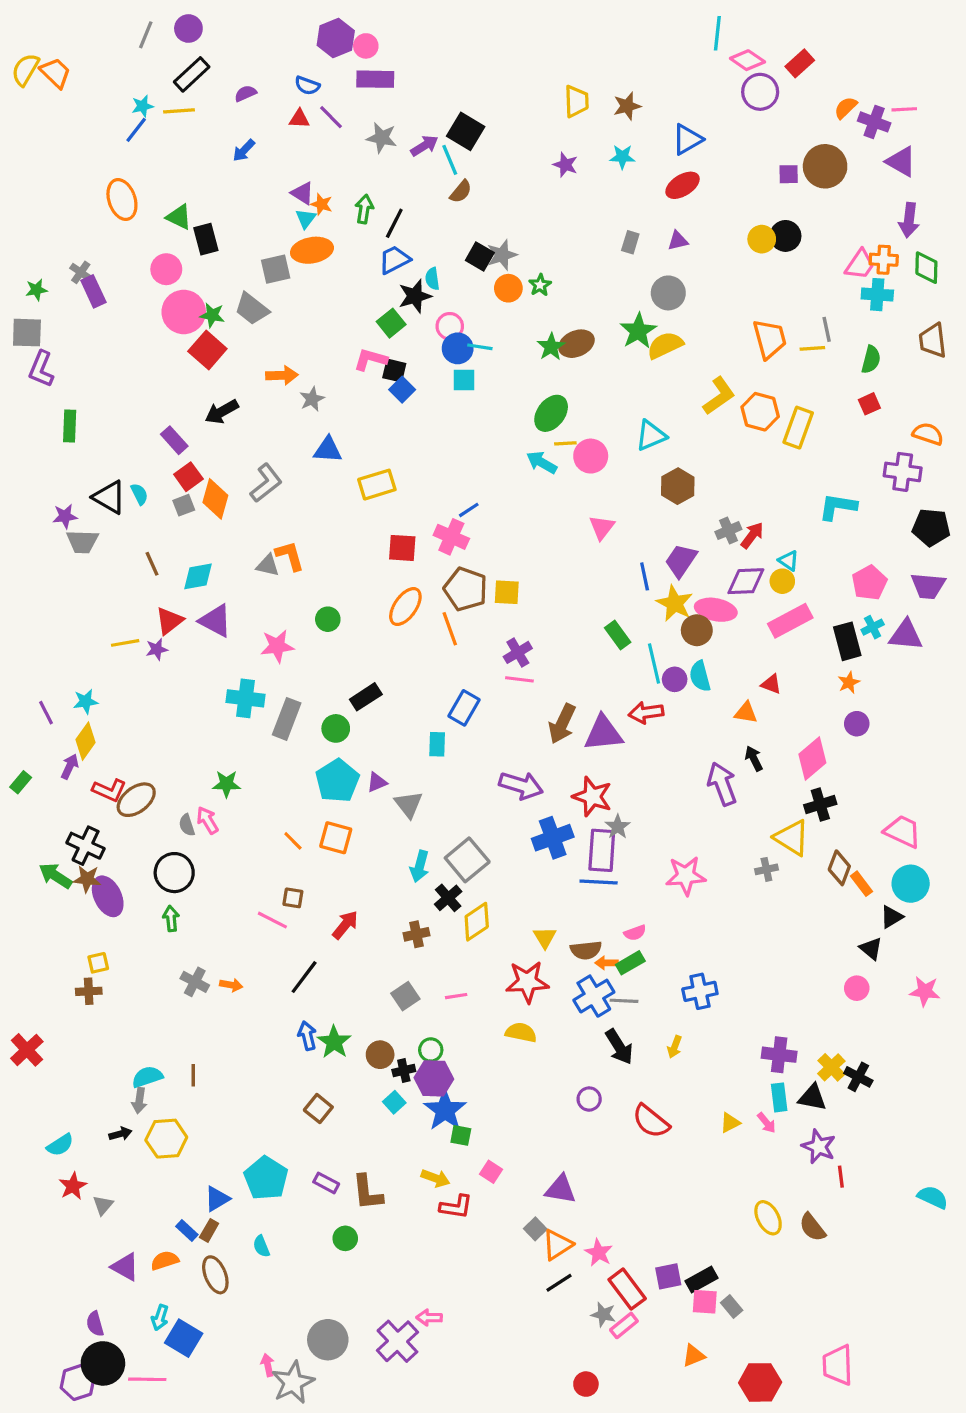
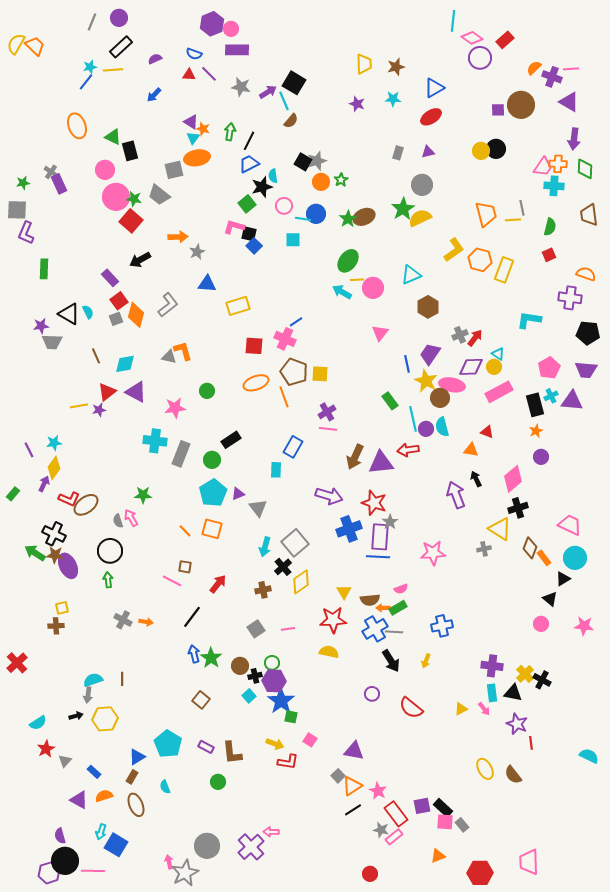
blue circle: (458, 348) -> (316, 214), moved
orange ellipse: (405, 607) -> (256, 383), turned 35
blue rectangle: (187, 1230) -> (94, 772), moved
black rectangle: (702, 1280) -> (443, 808), turned 72

